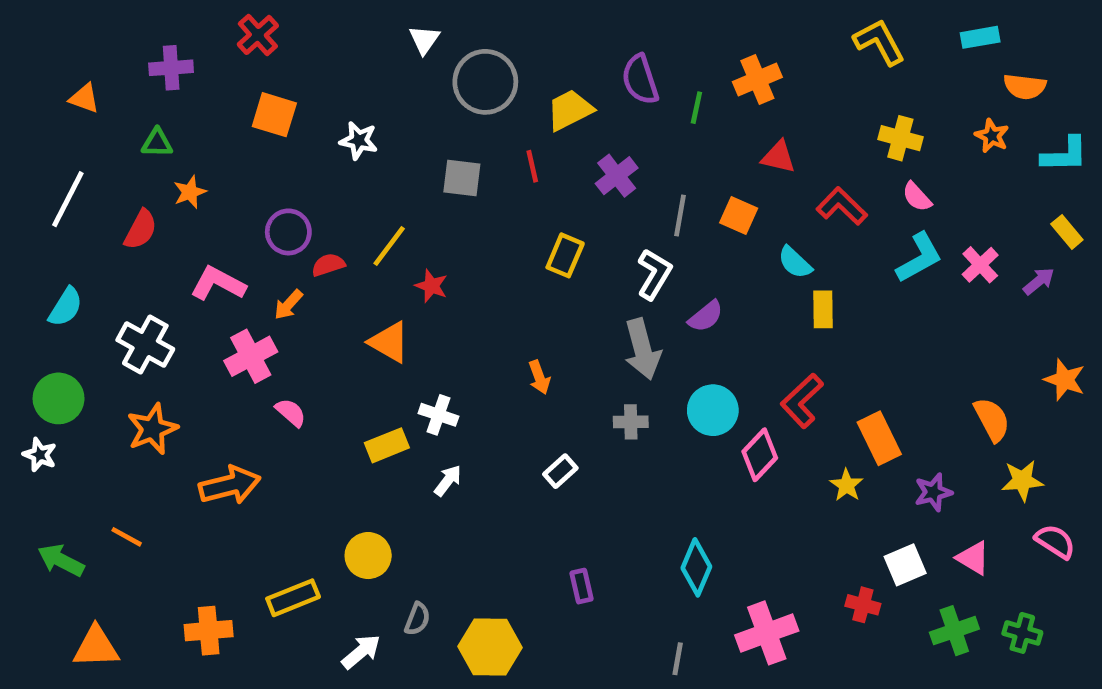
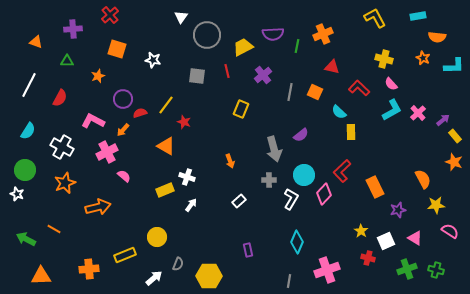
purple semicircle: (640, 80) -> (273, 34), turned -75
orange star: (190, 192) -> (98, 76), moved
yellow rectangle: (1067, 232) -> (455, 136), moved
white L-shape: (654, 274) -> (291, 199), moved
yellow star: (846, 485) -> (361, 231), moved

